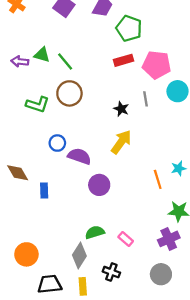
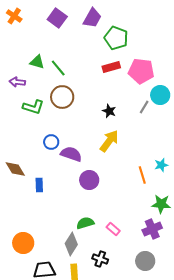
purple arrow: (20, 61) -> (17, 82), moved
gray line: (146, 99) -> (144, 107), moved, turned 40

